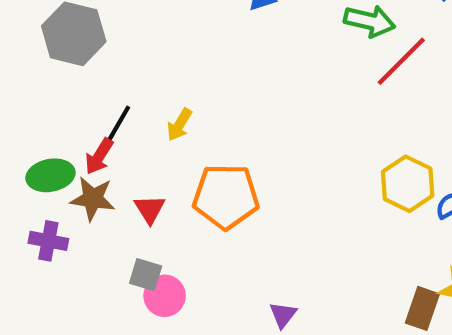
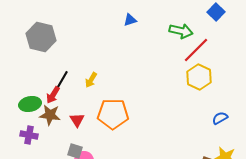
yellow hexagon: (408, 184) -> (199, 77), moved

